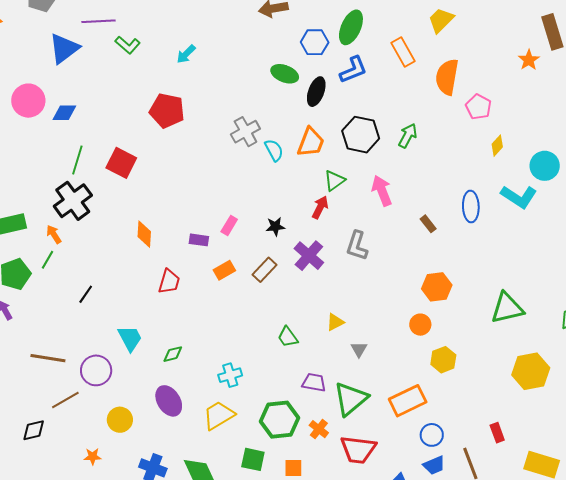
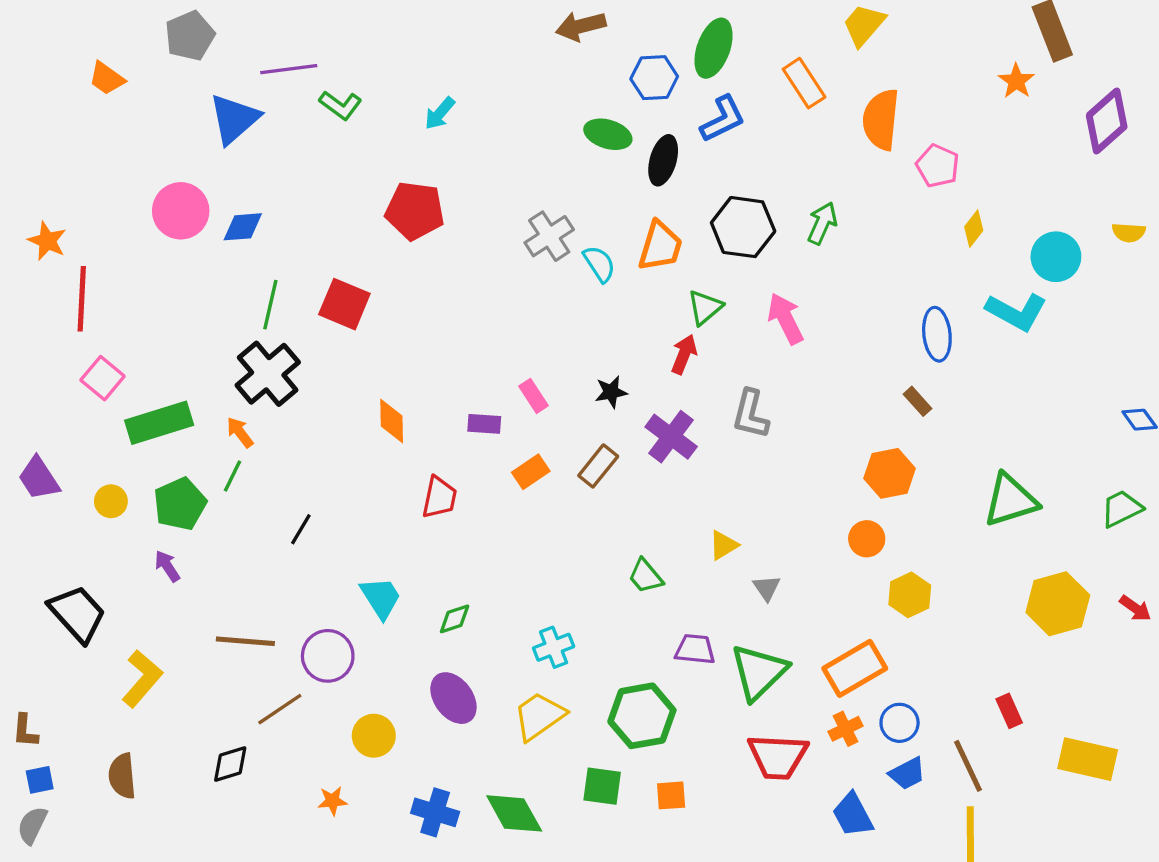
brown rectangle: (428, 224) -> (917, 401), moved
pink rectangle: (229, 226) -> (533, 396), turned -60
orange cross: (319, 429) -> (846, 729), moved, turned 30

